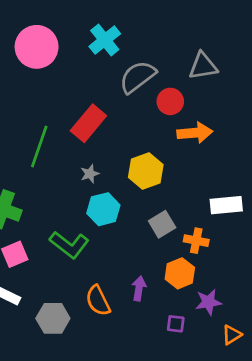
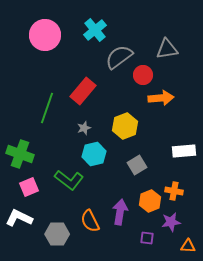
orange cross: (196, 241) -> (174, 191), moved
purple arrow: (139, 288) -> (120, 212), size x1.4
orange triangle: (232, 335) -> (188, 246), turned 35

